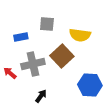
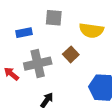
brown square: (62, 56) -> (71, 54), size x0.6

